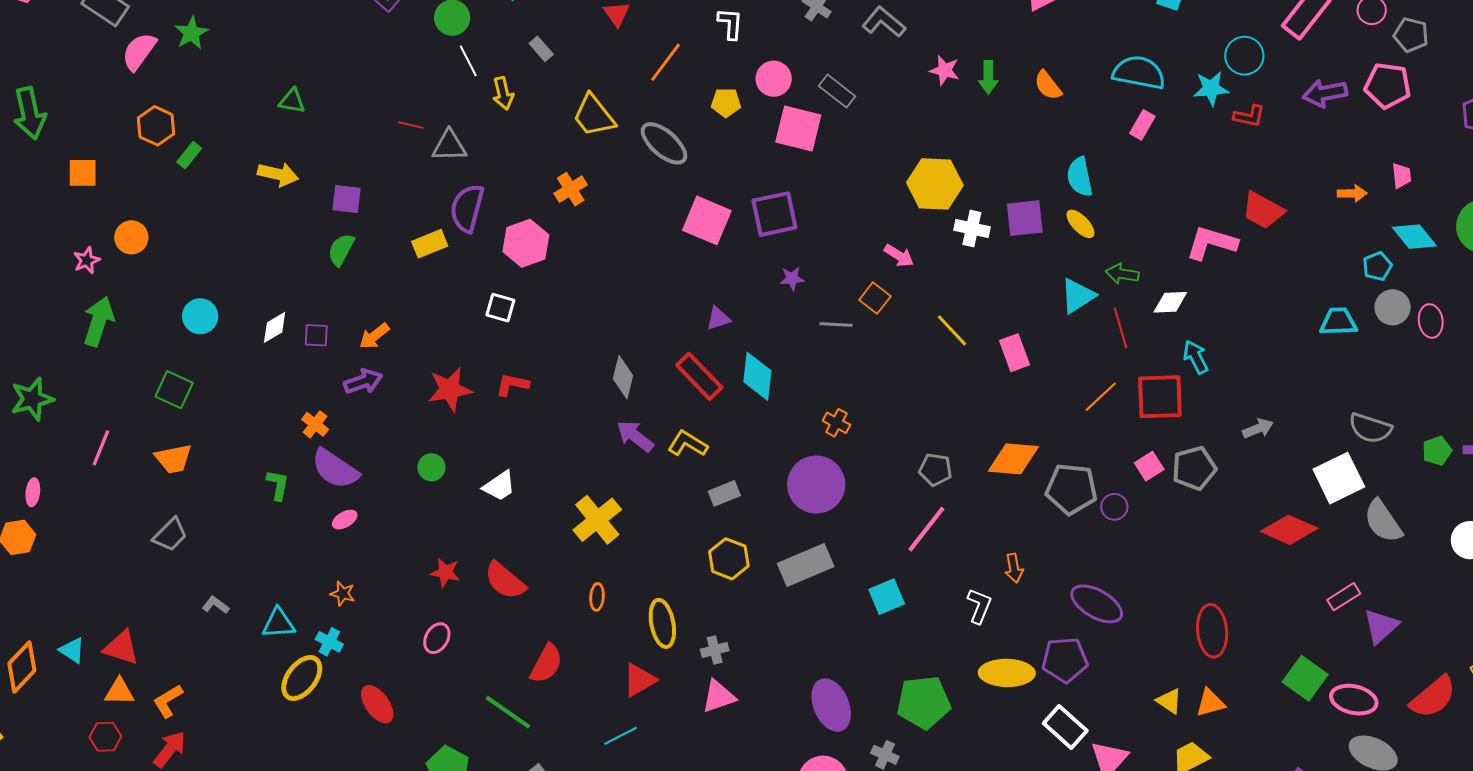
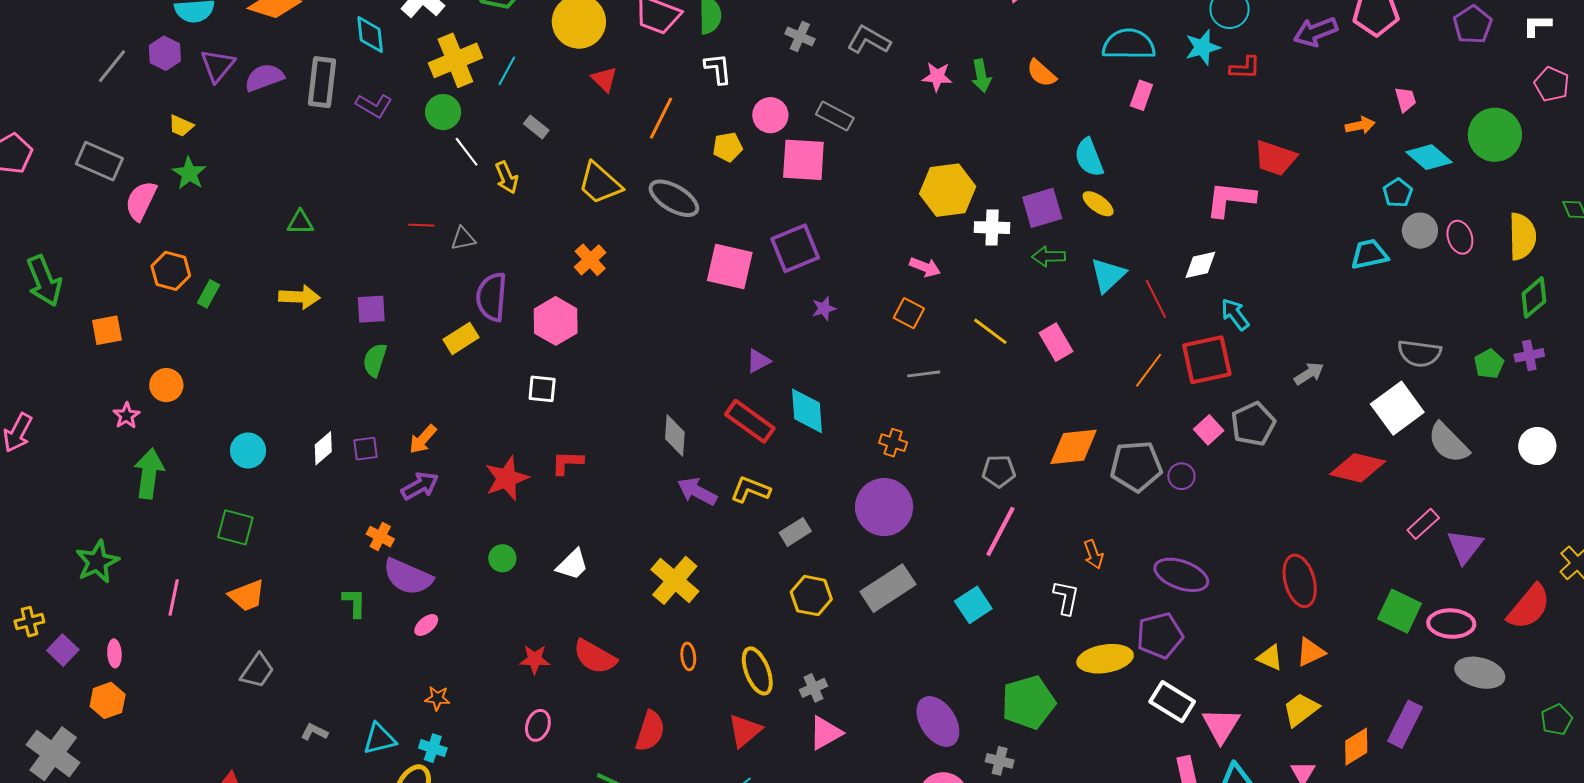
gray triangle: (449, 146) -> (463, 239), size x0.7
green arrow: (1122, 274) -> (1049, 256), moved
gray line: (836, 325) -> (924, 374), moved

